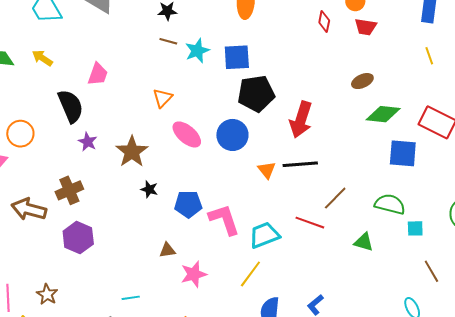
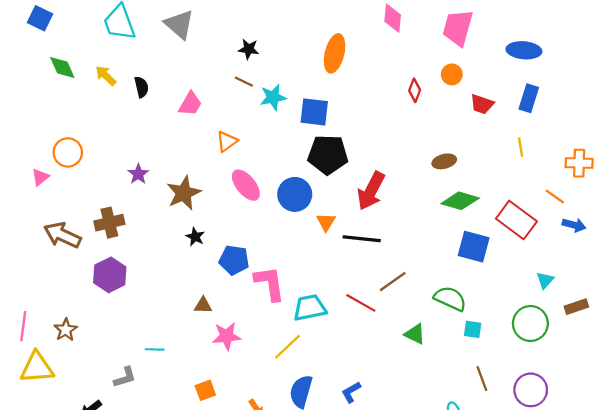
red trapezoid: (366, 27) -> (482, 104), moved
pink trapezoid: (98, 74) -> (190, 104), moved
black semicircle: (71, 106) -> (142, 87), moved, size x0.6
orange triangle: (267, 170) -> (326, 222), moved

